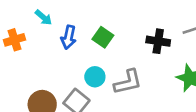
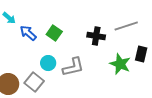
blue arrow: (69, 37) -> (28, 33), turned 120

